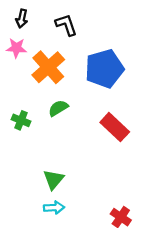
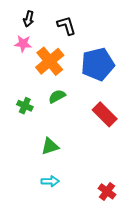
green triangle: (54, 180) -> (50, 146), moved, turned 30

